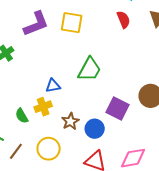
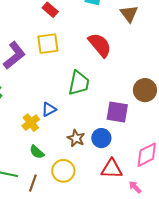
red semicircle: (123, 20) -> (100, 45), moved, size x1.5
yellow cross: (43, 107) -> (31, 123), moved
green semicircle: (22, 116) -> (37, 152), moved

